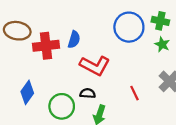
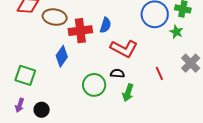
green star: (162, 44) -> (176, 32), moved
blue diamond: (27, 92) -> (62, 56), moved

